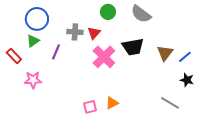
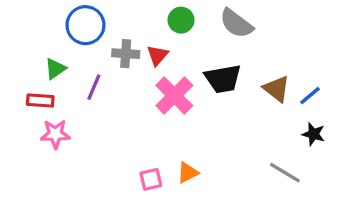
blue circle: (37, 19) -> (85, 25), moved
brown triangle: (165, 53) -> (277, 89), turned -30
red rectangle: (14, 56) -> (40, 101), moved, turned -42

